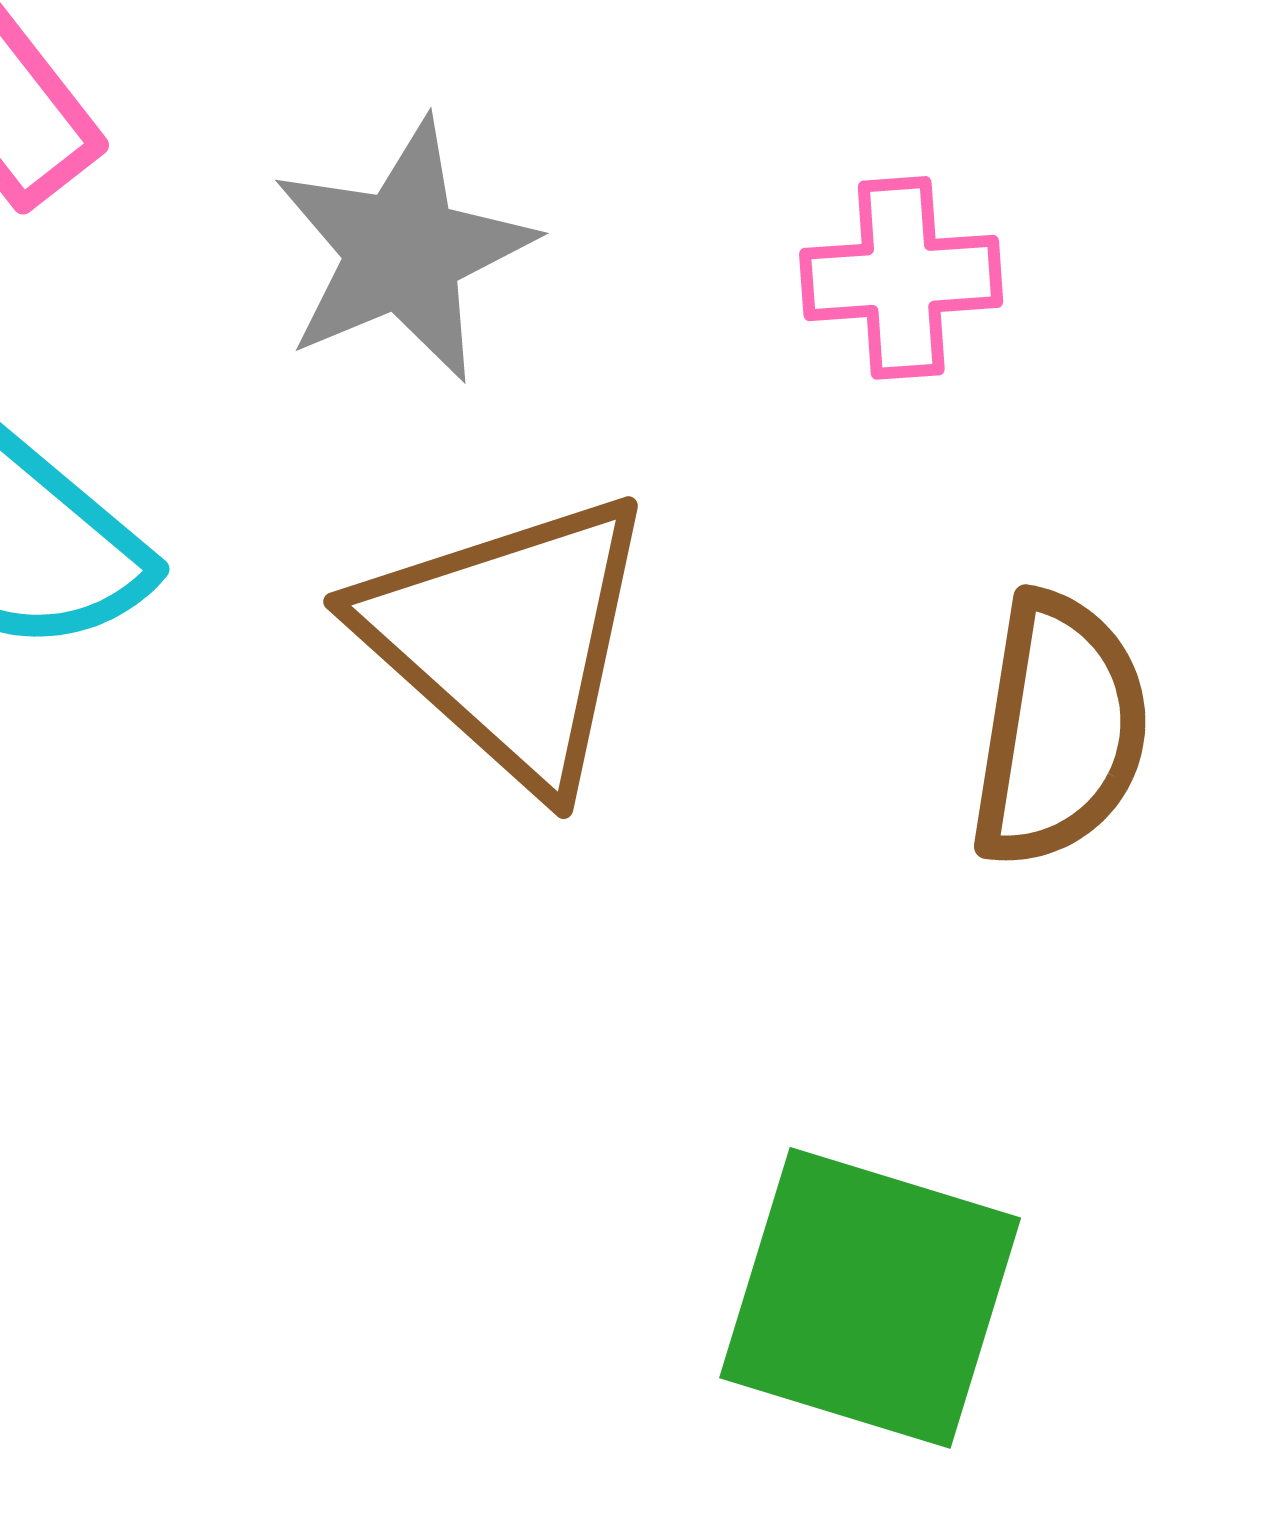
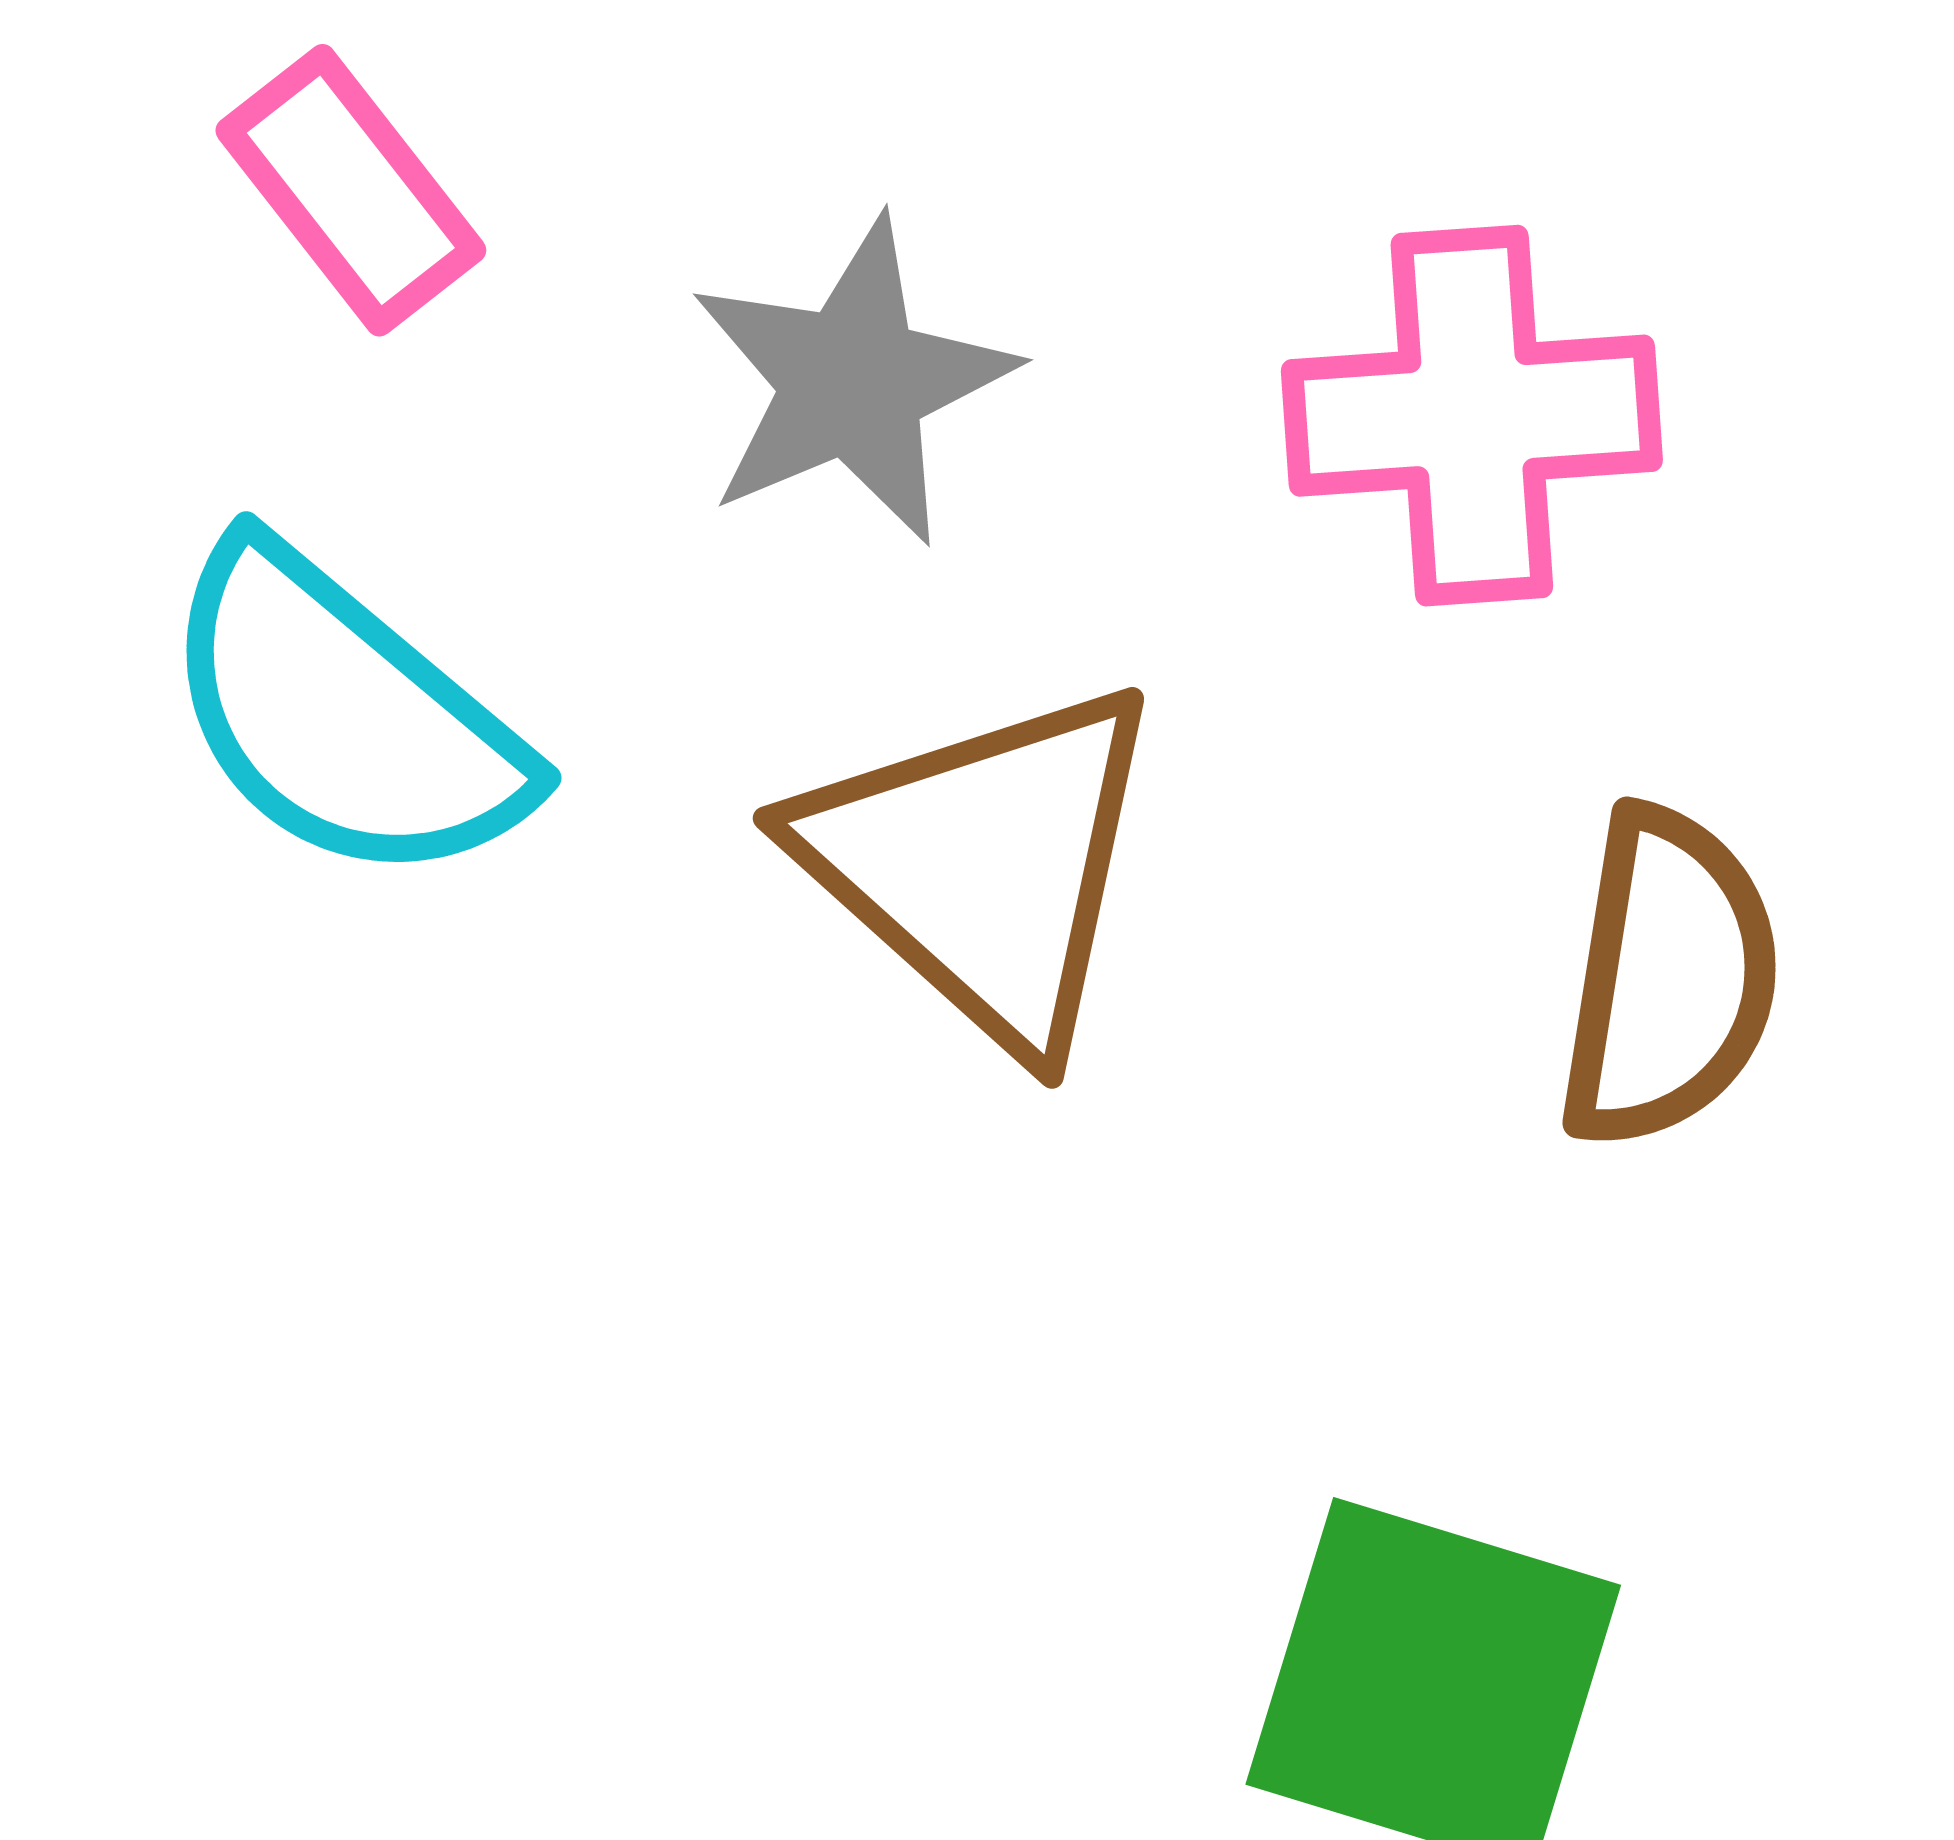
pink cross: (901, 278) -> (1472, 416), size x1.5

